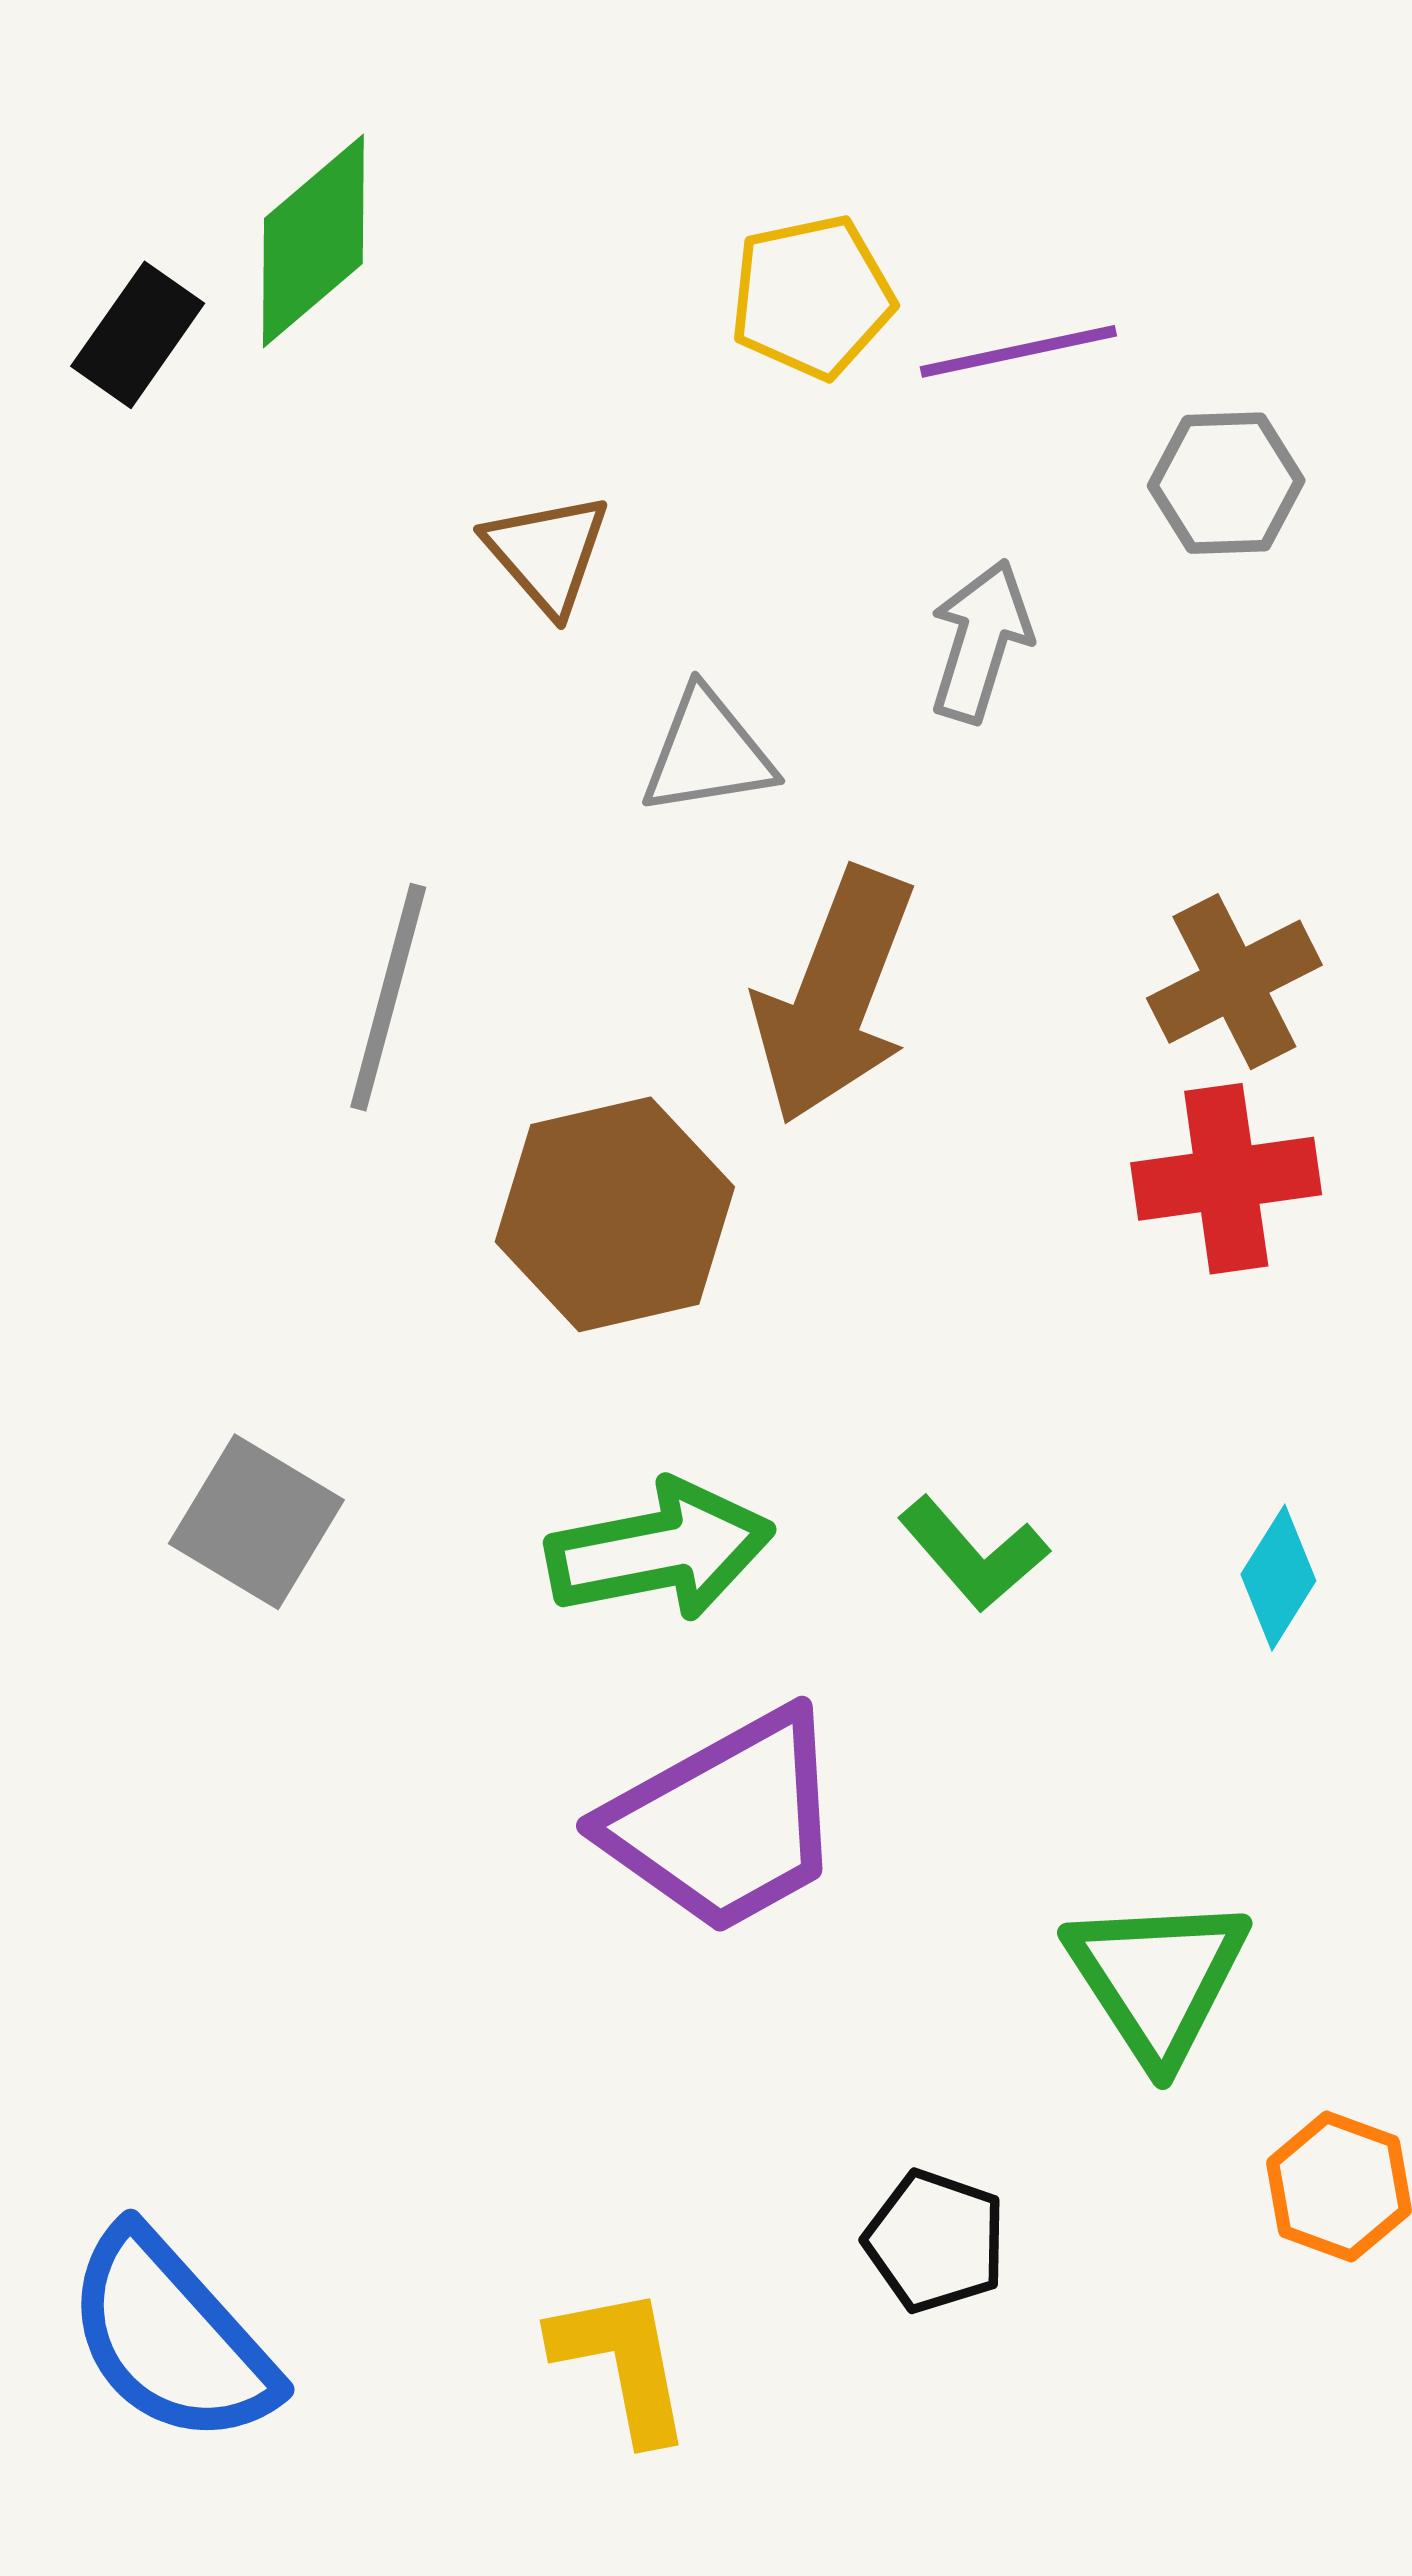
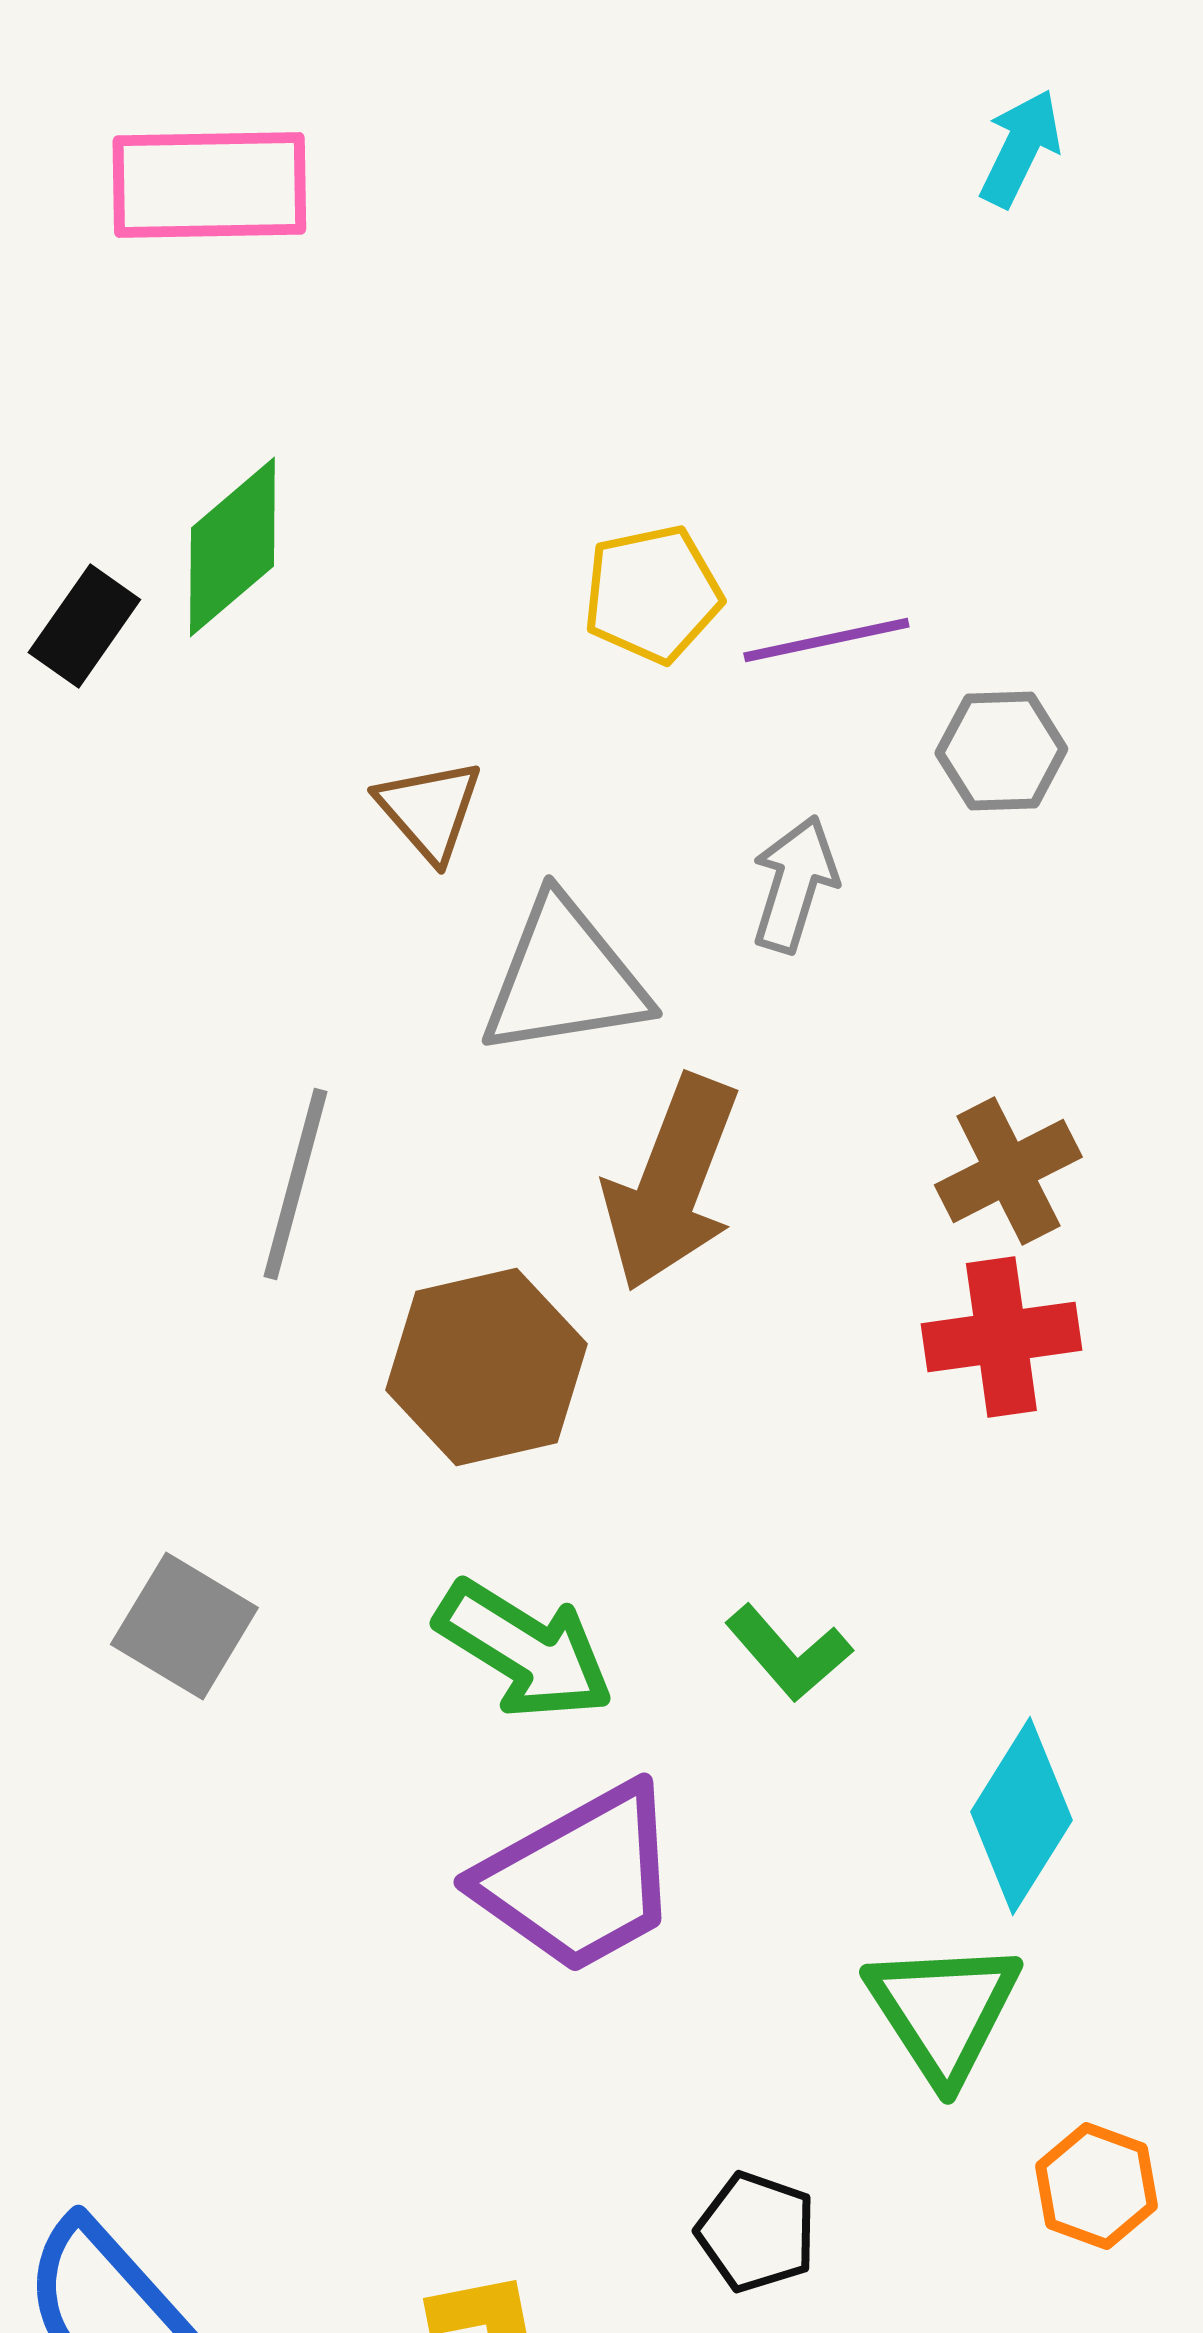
gray triangle: (707, 753) -> (564, 978), size x1.5
green arrow: (660, 1550) -> (524, 1650), turned 43
cyan diamond: (1278, 1578) -> (1021, 1816), moved, size x1.6

